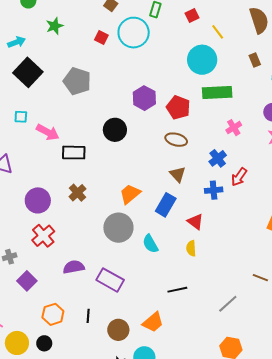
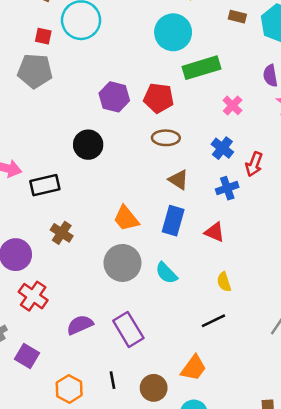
brown rectangle: (255, 60) -> (237, 17), turned -40
gray pentagon: (77, 81) -> (35, 71), moved
orange trapezoid: (130, 194) -> (126, 218), turned -75
yellow semicircle: (191, 248) -> (224, 282), moved
purple rectangle: (110, 280) -> (128, 329), turned 44

